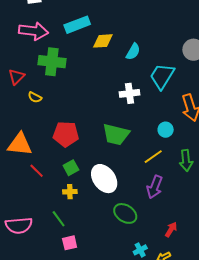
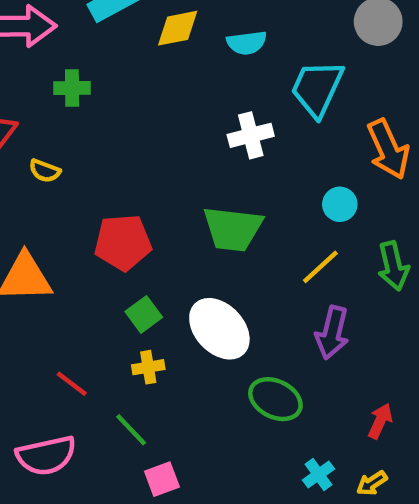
cyan semicircle: (133, 52) -> (247, 43), turned 60
green cross: (52, 62) -> (72, 88), size x0.6
red line: (37, 171) -> (72, 384), moved

